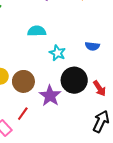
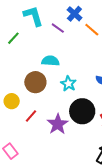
brown circle: (23, 81) -> (35, 82), moved
red line: (23, 114) -> (31, 116), moved

